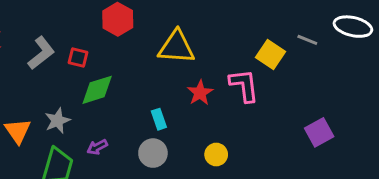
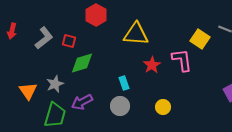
purple arrow: (97, 147) -> (82, 102), size x1.5

